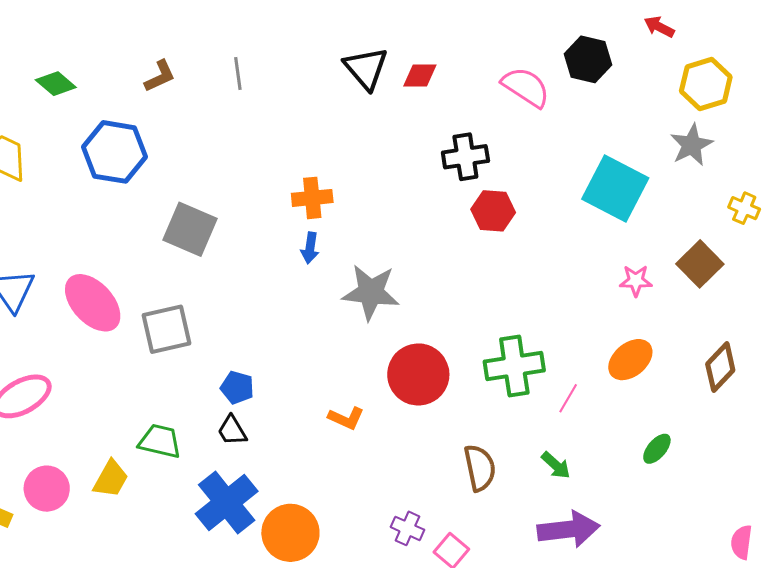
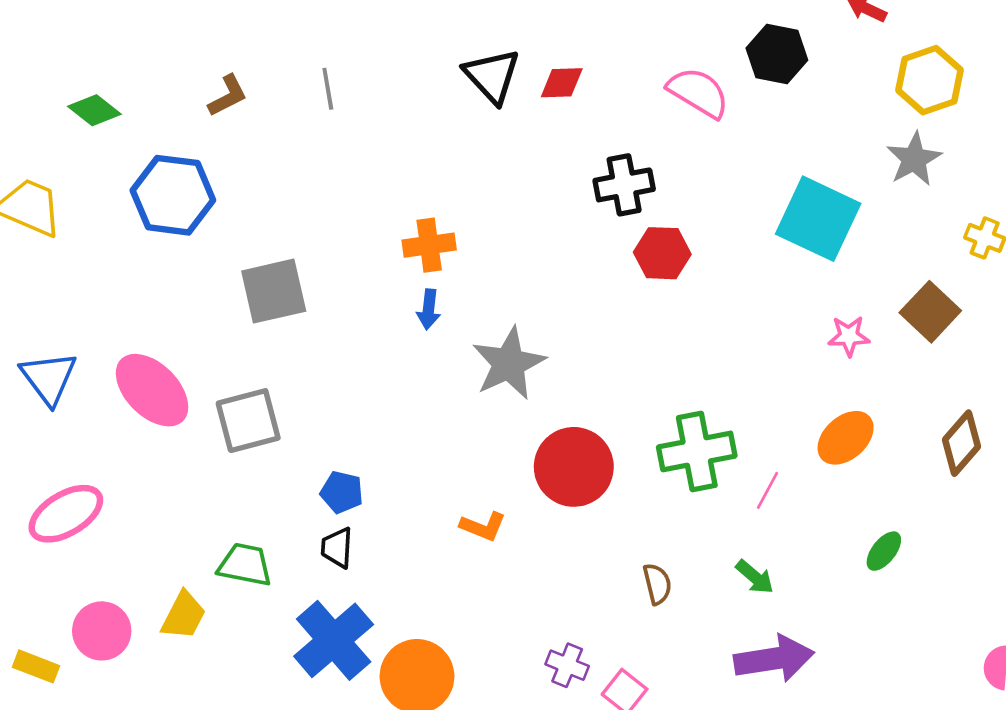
gray square: (190, 229) -> (274, 291), turned -34
gray star: (371, 292) -> (509, 363), turned -30
black trapezoid: (232, 431) -> (337, 548), turned 36
brown semicircle: (480, 468) -> (657, 584), size x0.7

